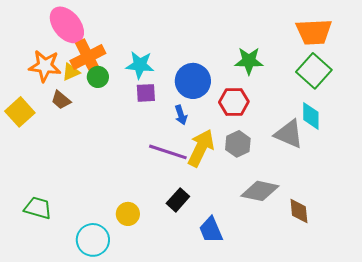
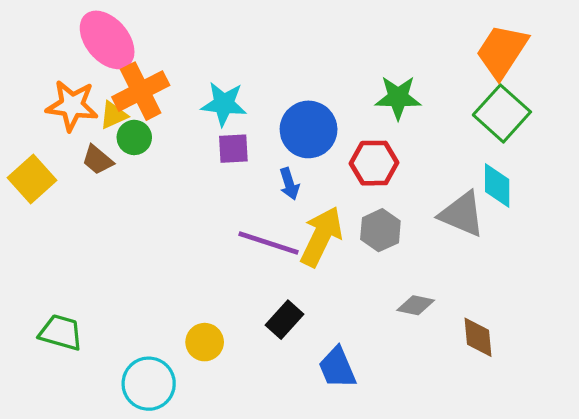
orange trapezoid: (314, 32) -> (502, 51), turned 126
green circle: (98, 77) -> (134, 137), moved
gray diamond: (260, 191) -> (416, 305), size x0.6

